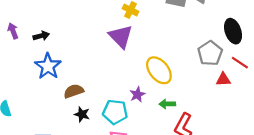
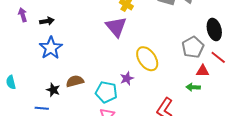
brown semicircle: (74, 91) -> (75, 81), moved
green arrow: (167, 104) -> (193, 87), moved
black star: (82, 114) -> (53, 90), moved

